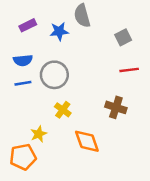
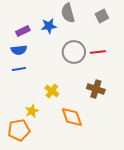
purple rectangle: (28, 25) -> (23, 31), moved
gray square: (123, 37) -> (102, 16), moved
red line: (129, 70) -> (98, 52), moved
gray circle: (54, 75) -> (74, 52), moved

